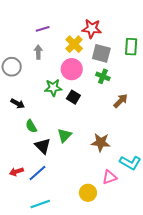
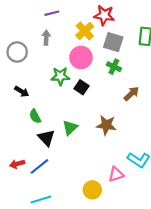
brown star: (101, 142) -> (106, 125), moved

